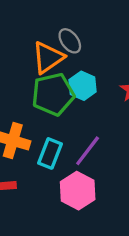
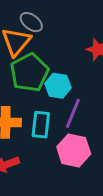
cyan hexagon: (83, 86) -> (58, 86), moved

